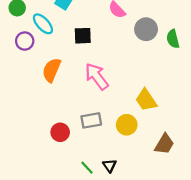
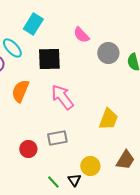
black square: (83, 36) -> (49, 59), size x1.4
yellow trapezoid: (146, 100) -> (108, 119), turned -125
yellow circle: (127, 125) -> (90, 166), moved

